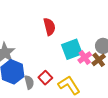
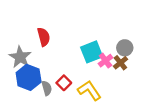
red semicircle: (49, 27) -> (44, 37), moved

